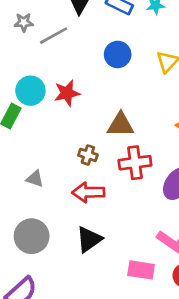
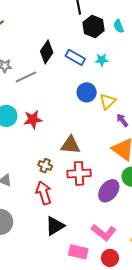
blue circle: (118, 54) -> (87, 92), moved
red arrow: (88, 192) -> (44, 193), turned 70
black triangle: (89, 239) -> (55, 226), moved

